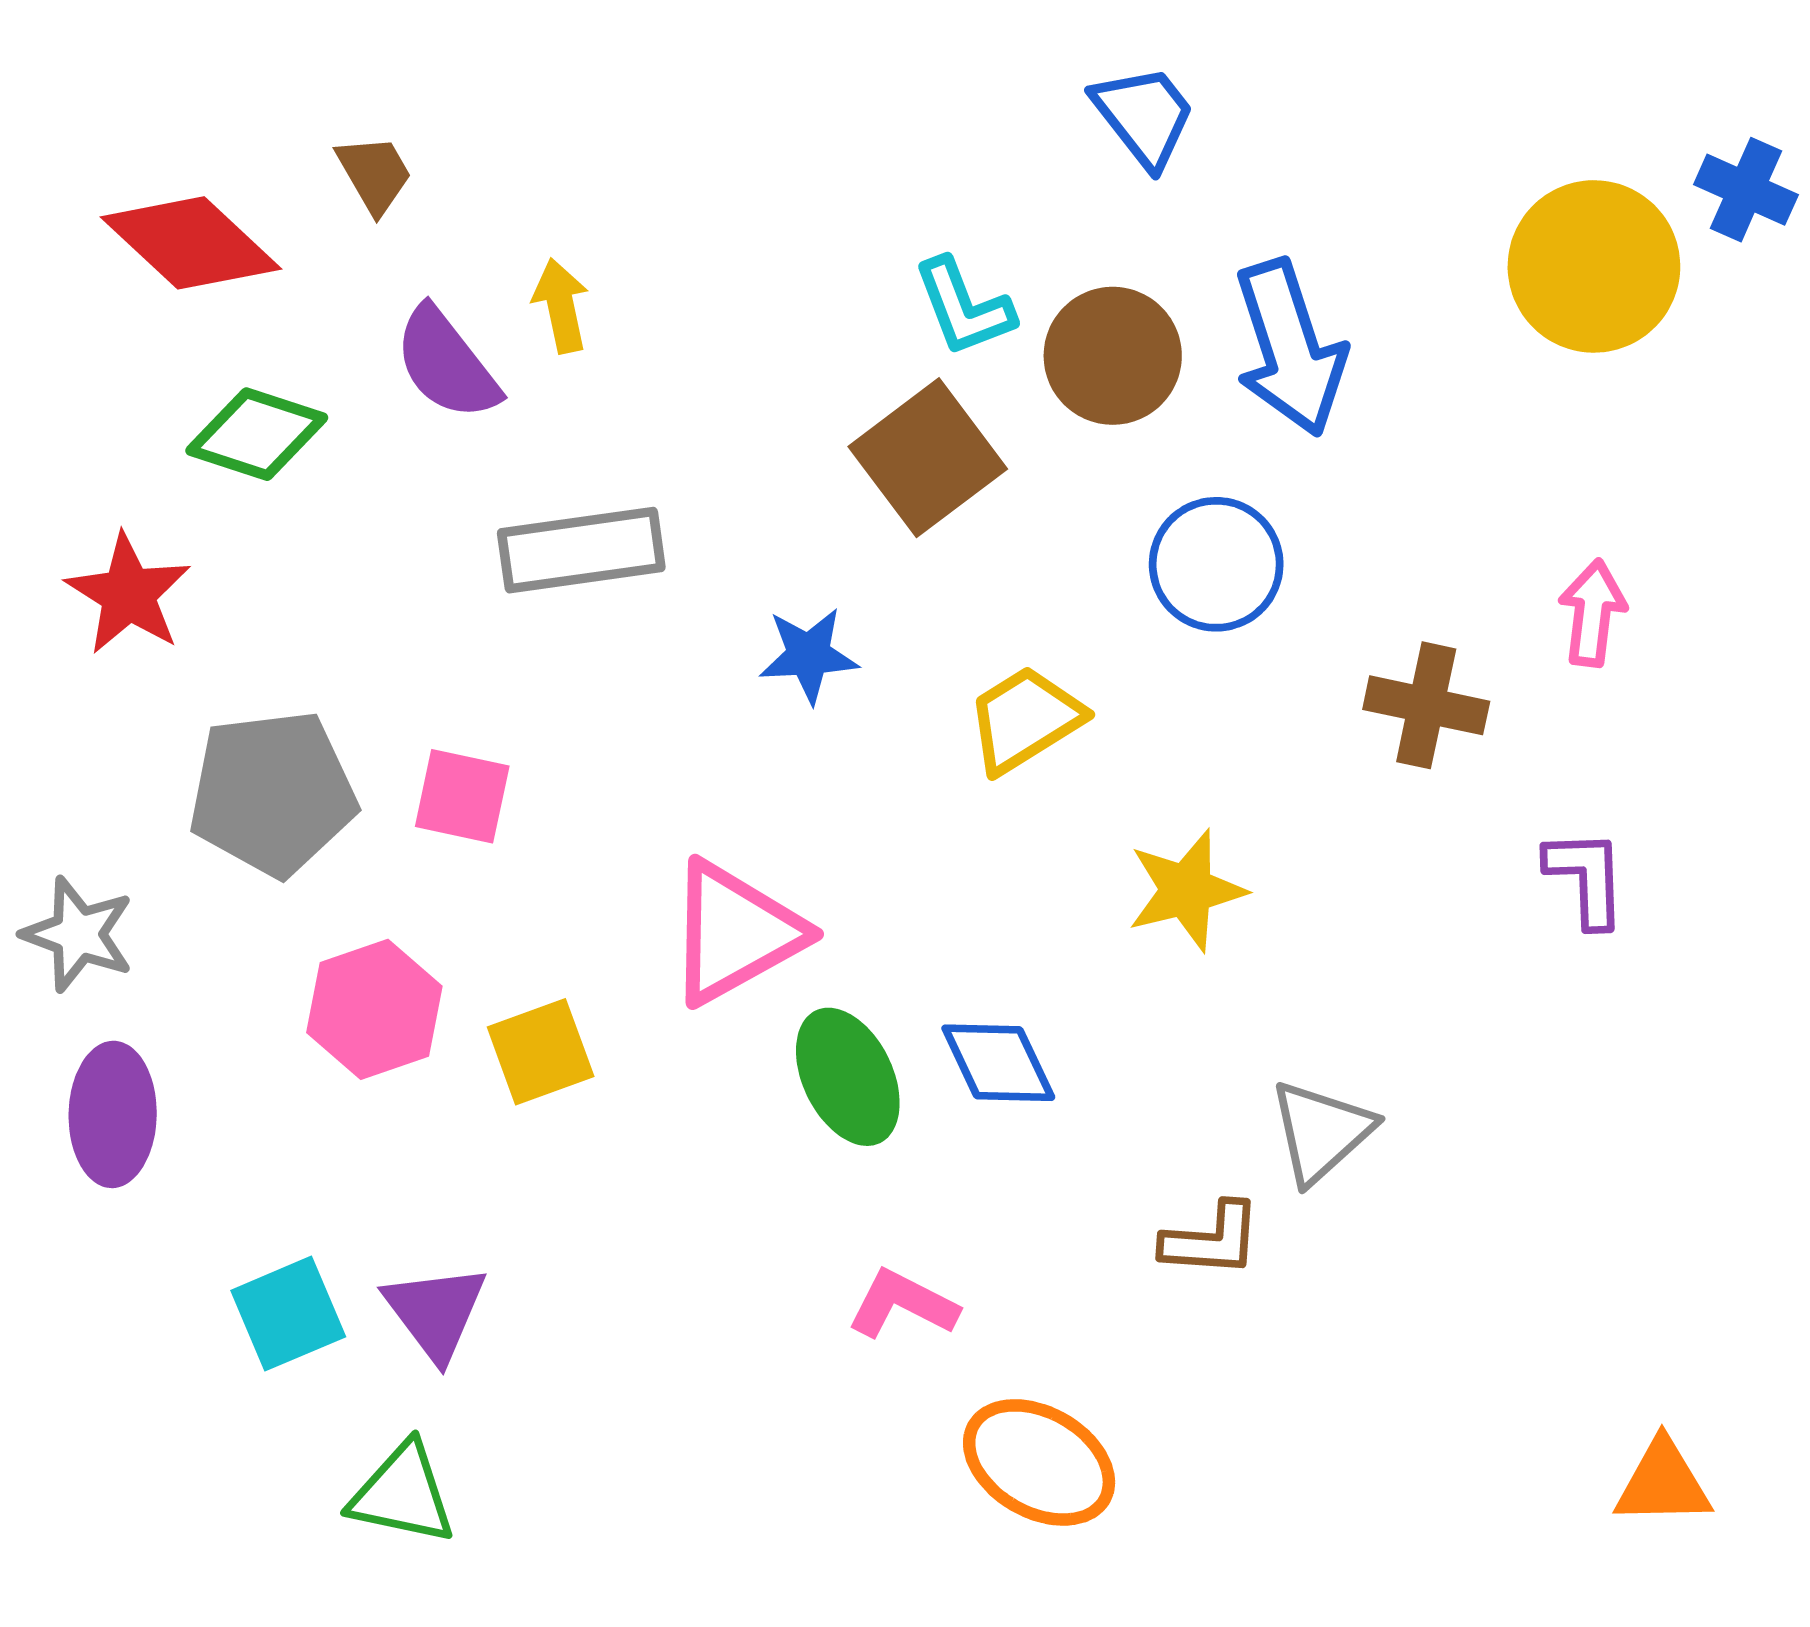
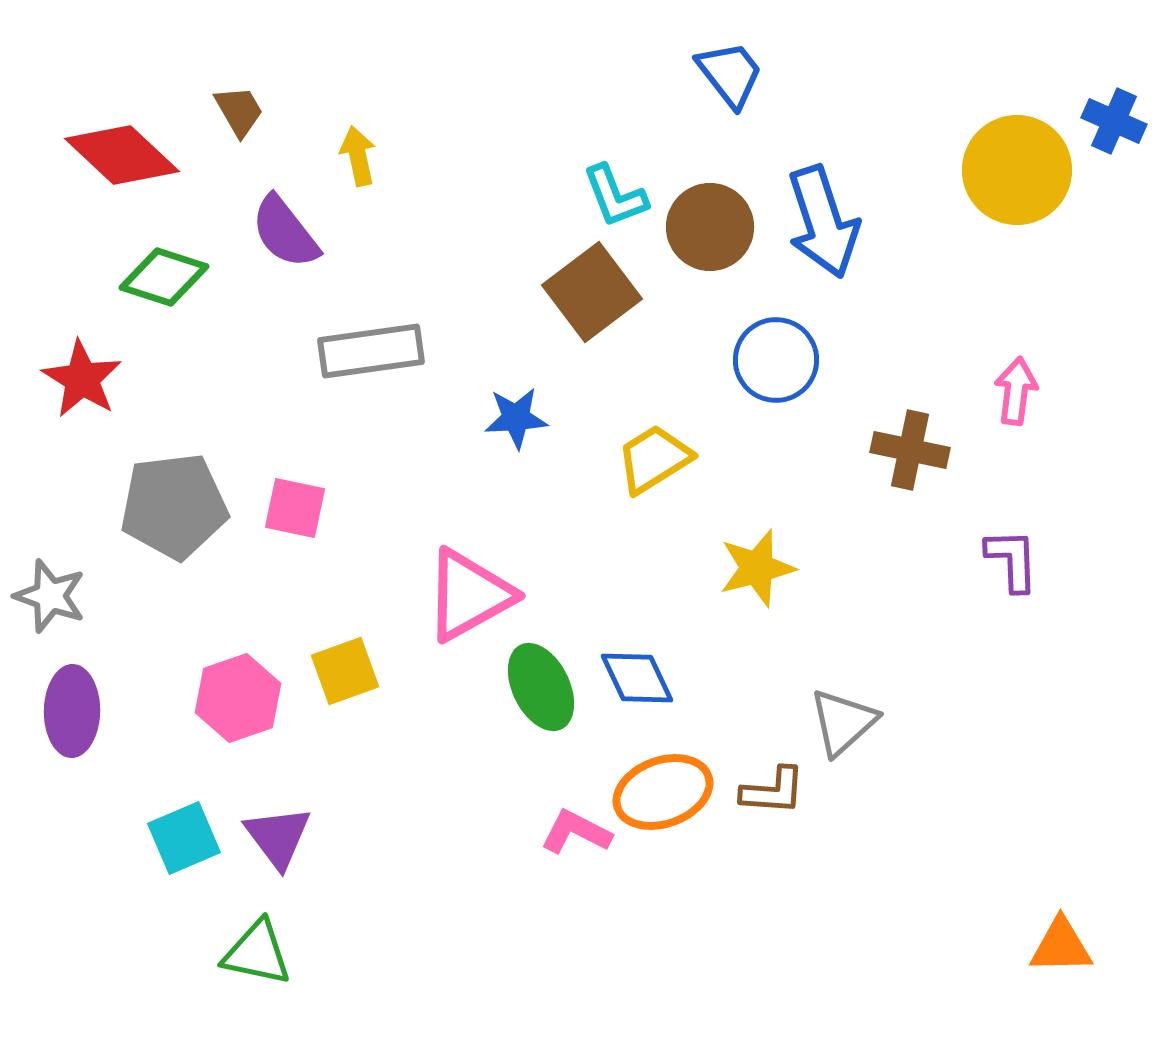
yellow arrow: (561, 306) -> (358, 156), moved
pink hexagon: (374, 1009) -> (238, 698), moved
orange ellipse: (1039, 1462) -> (663, 792), moved, turned -50

